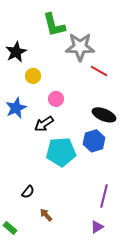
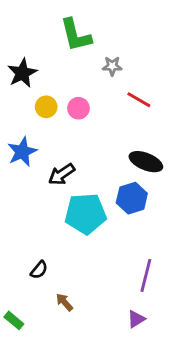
gray star: (80, 47) -> (112, 66), size x0.5
pink circle: (56, 99) -> (78, 108), moved

